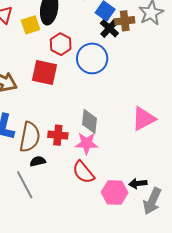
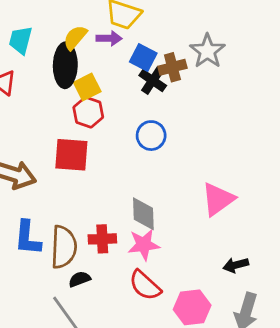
yellow square: (30, 25) -> (87, 87), moved
blue circle: (92, 58) -> (151, 136), moved, size x0.7
black arrow: (138, 184) -> (236, 265), moved

